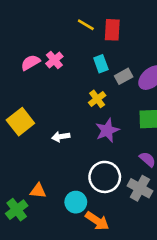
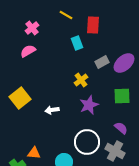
yellow line: (86, 25) -> (66, 15), moved
pink cross: (54, 60) -> (32, 28), moved
cyan rectangle: (101, 64) -> (77, 43), moved

